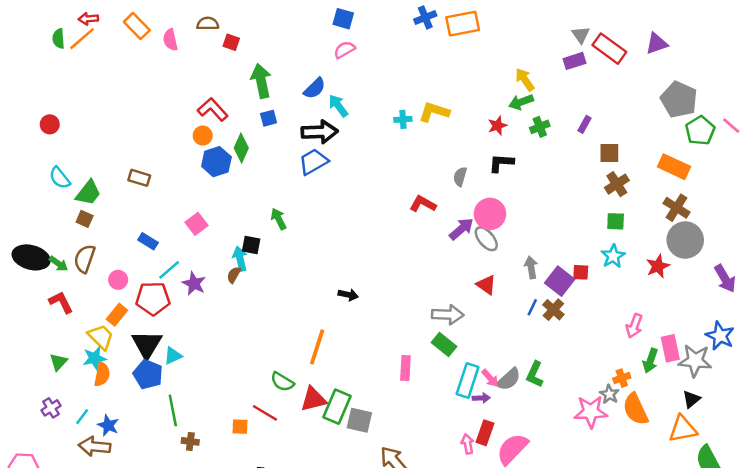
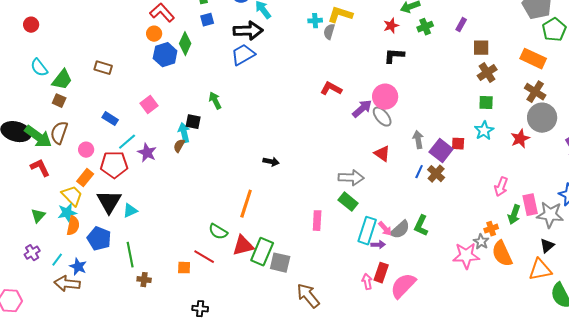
gray semicircle: (460, 177) -> (329, 32), moved
green arrow: (58, 264) -> (38, 137), size x1.8
blue pentagon: (148, 374) -> (99, 239), moved

